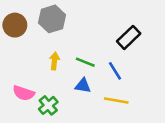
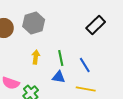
black rectangle: (129, 37) -> (96, 25), moved
green line: (85, 62) -> (61, 58), turned 56

